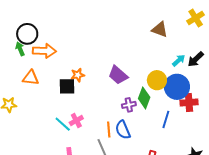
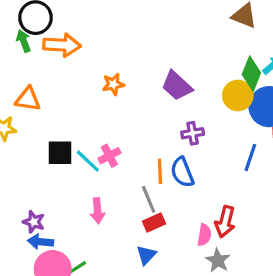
orange triangle: (31, 78) -> (28, 99), moved
black square: (67, 86) -> (60, 153), moved
green diamond: (144, 98) -> (251, 74), moved

